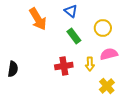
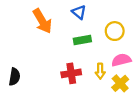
green rectangle: (74, 36) -> (82, 40), turned -63
yellow cross: (107, 86) -> (120, 83), moved

